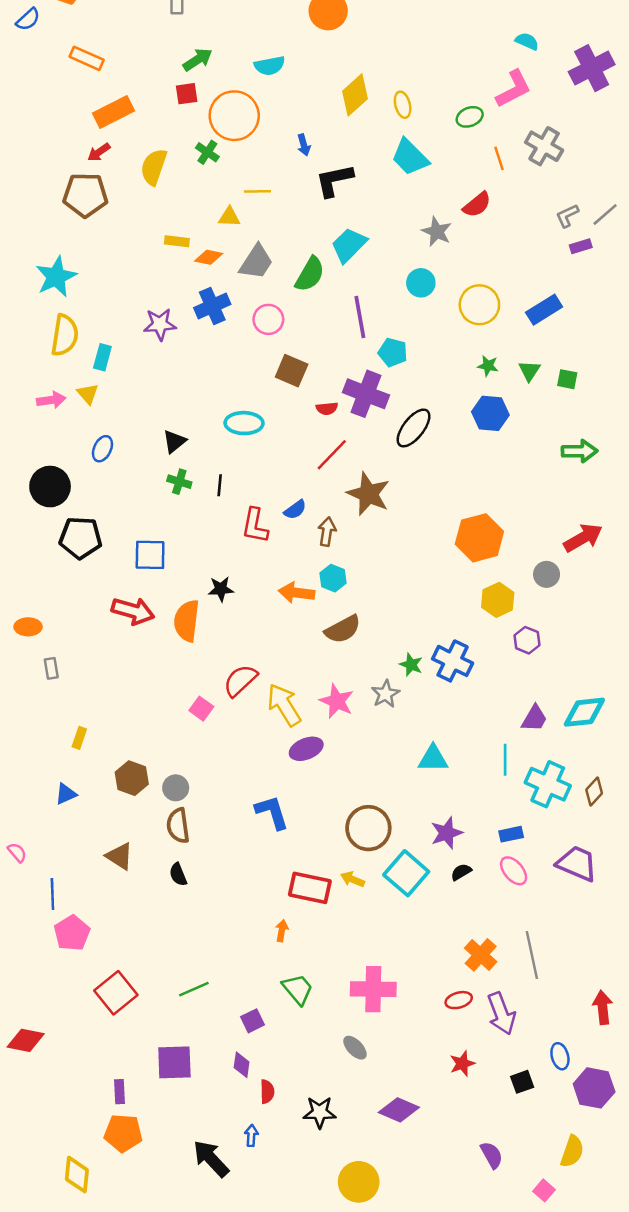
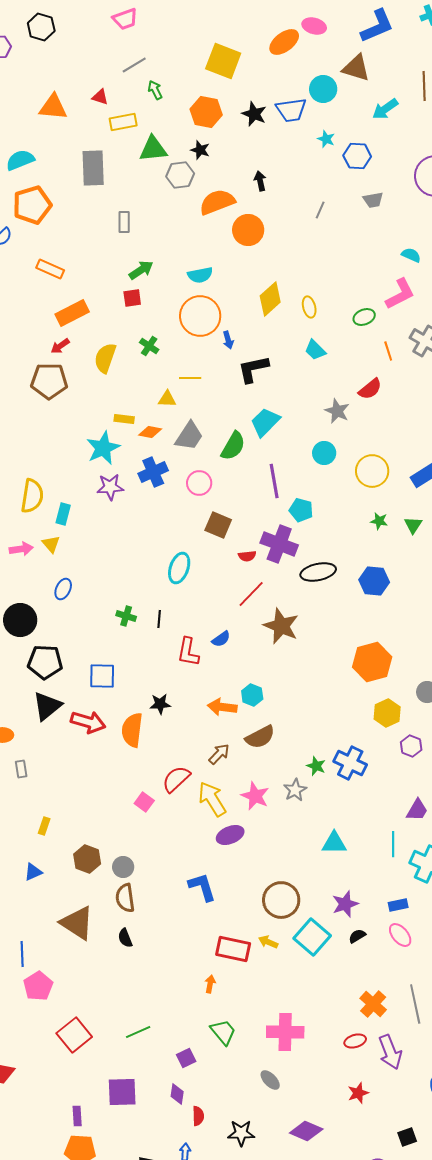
orange circle: (234, 116) -> (200, 316), moved
cyan trapezoid: (410, 157) -> (315, 350), size x0.7
cyan star: (56, 277) -> (103, 448), moved
blue hexagon: (490, 413) -> (374, 581), moved
cyan ellipse: (244, 423) -> (179, 568), turned -72
black ellipse: (414, 428) -> (318, 572), turned 40
black triangle: (174, 441) -> (47, 706), moved, size x1.5
brown arrow: (327, 532) -> (219, 754), moved, turned 35
brown triangle: (120, 856) -> (77, 923), size x1.5
black square: (522, 1082) -> (407, 1137), moved

